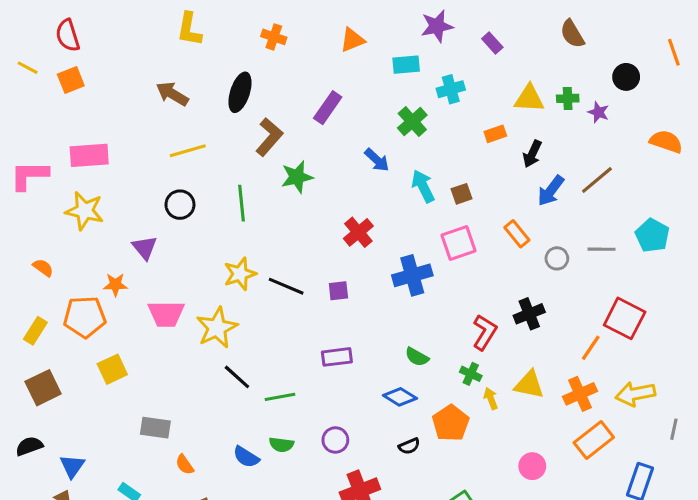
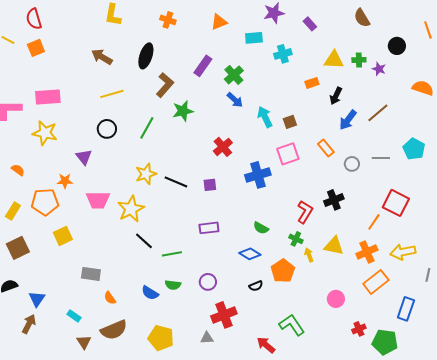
green cross: (412, 122) -> (234, 75), moved
green line: (242, 203) -> (147, 128), turned 35

